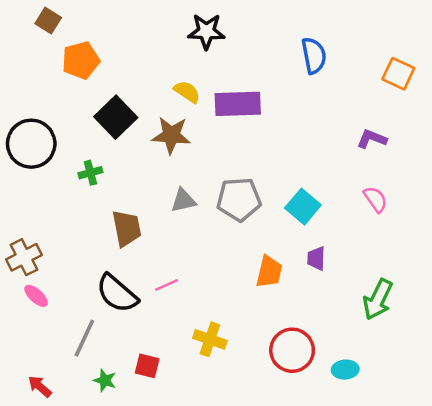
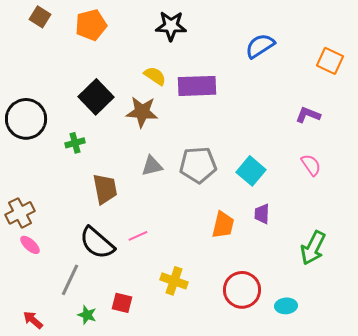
blue semicircle: (314, 56) -> (260, 46), turned -112
orange pentagon: (81, 60) -> (91, 25), moved

